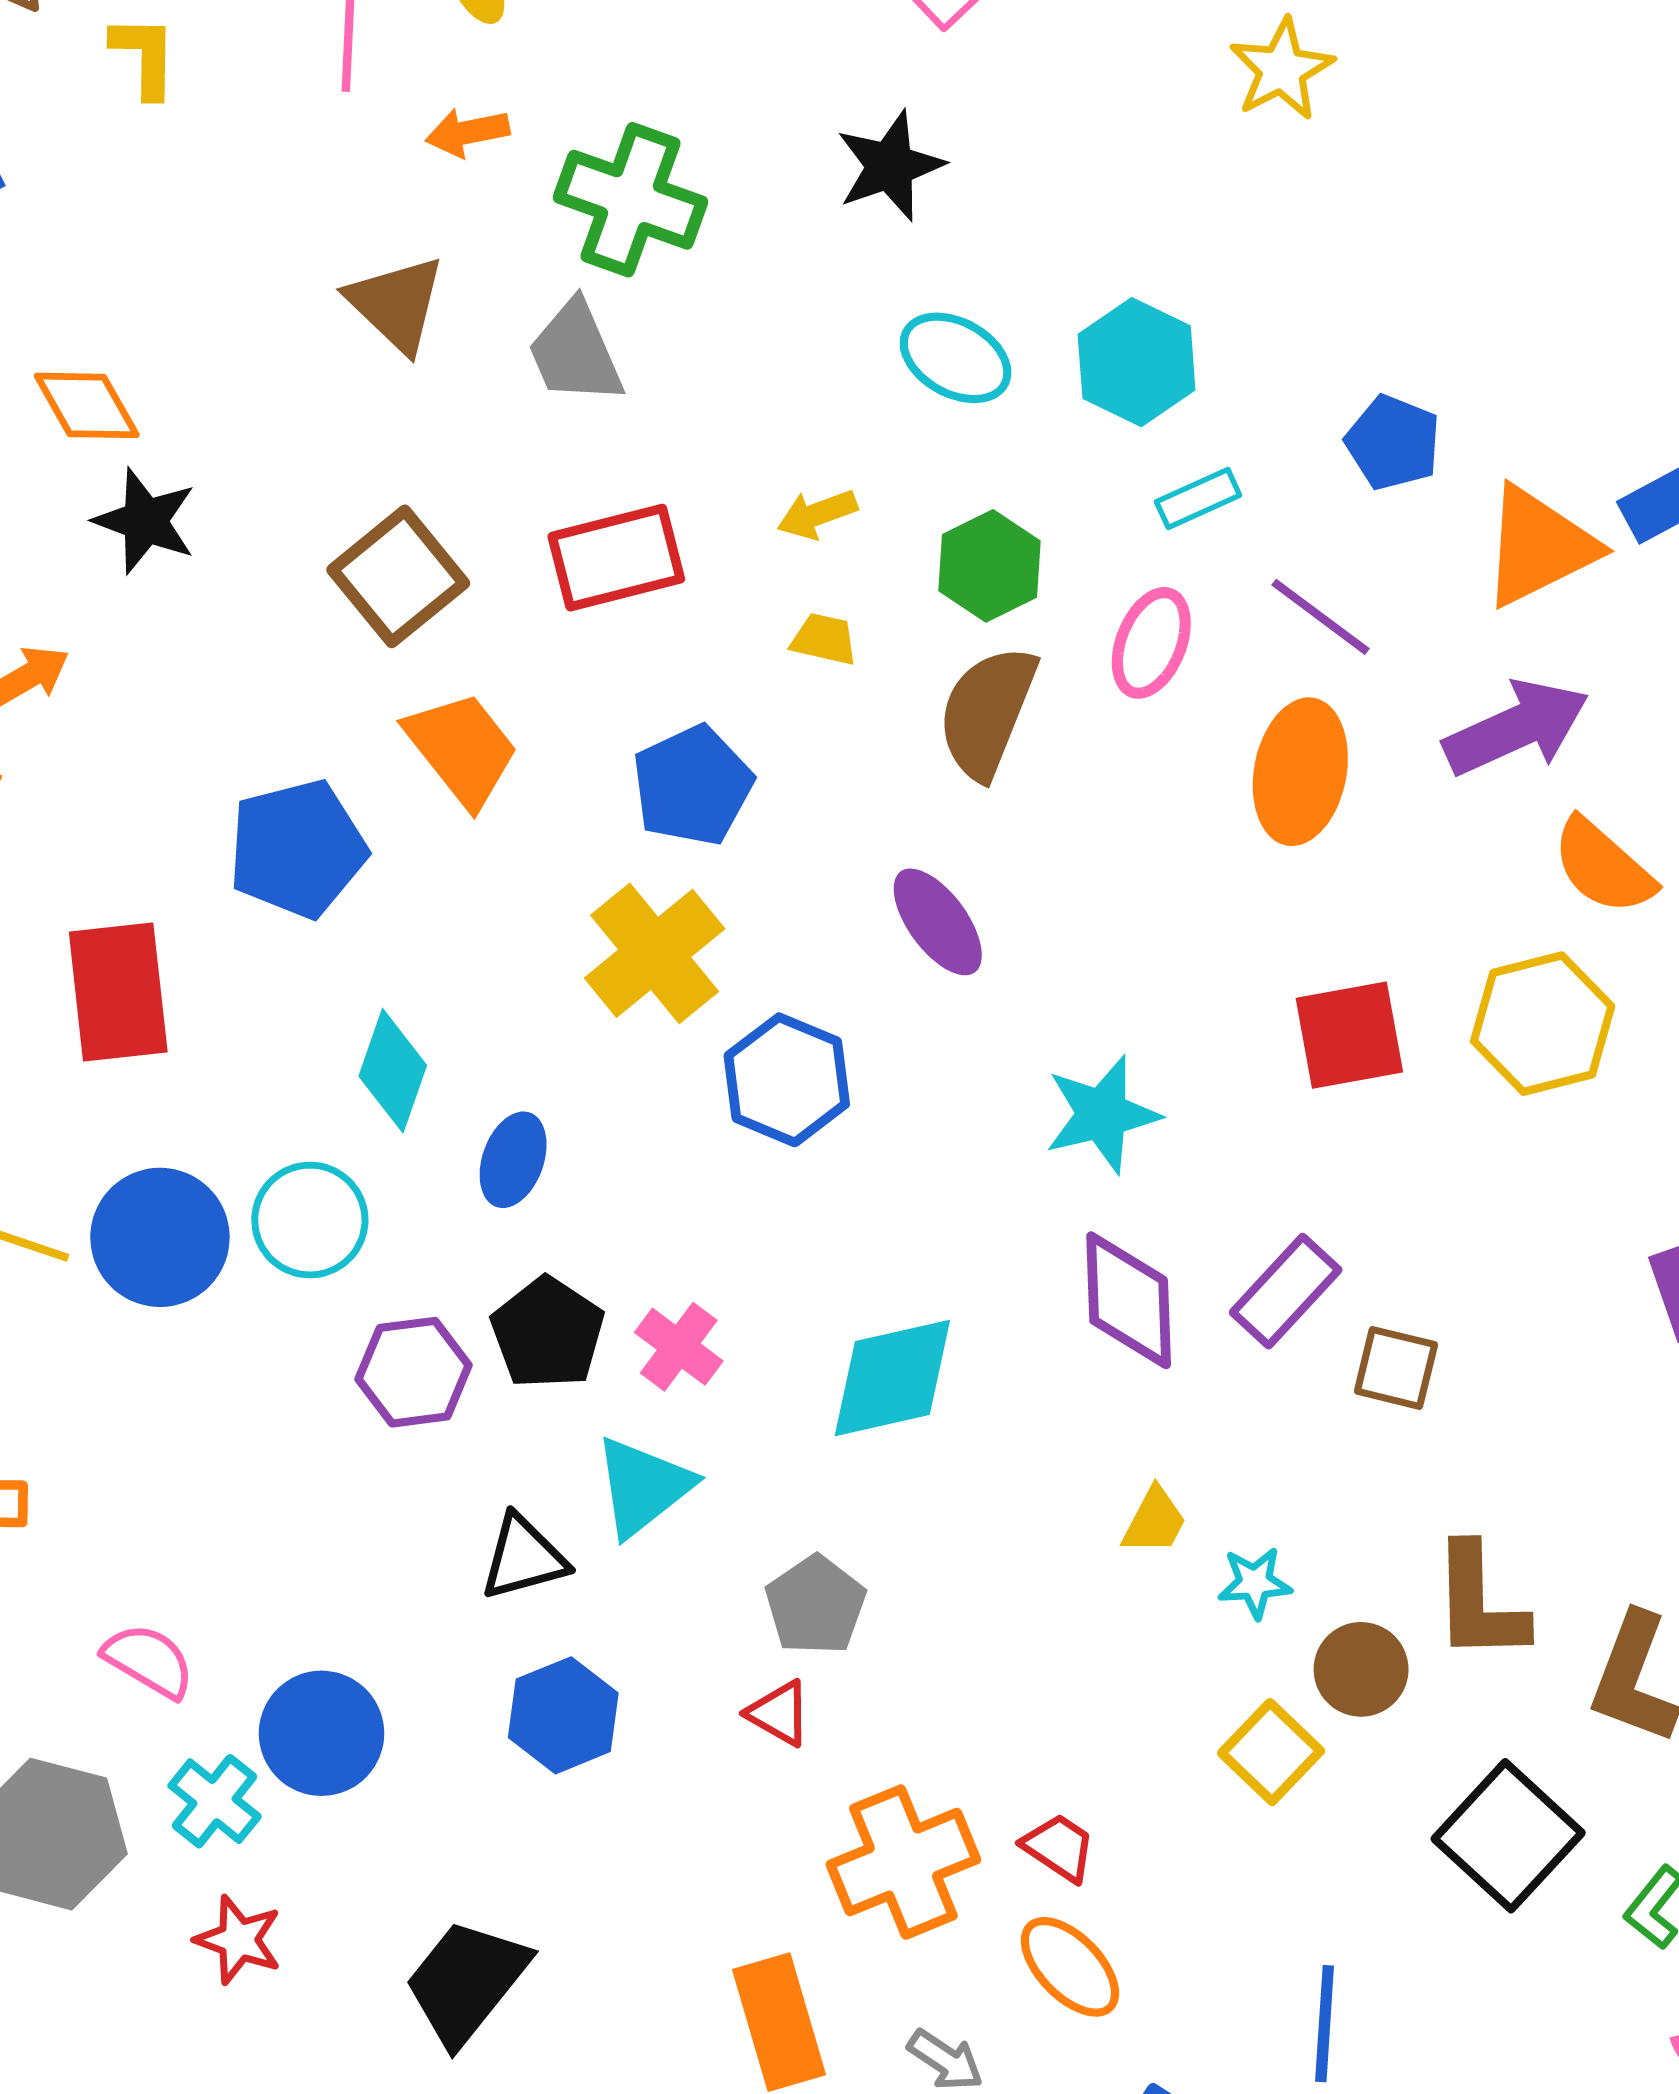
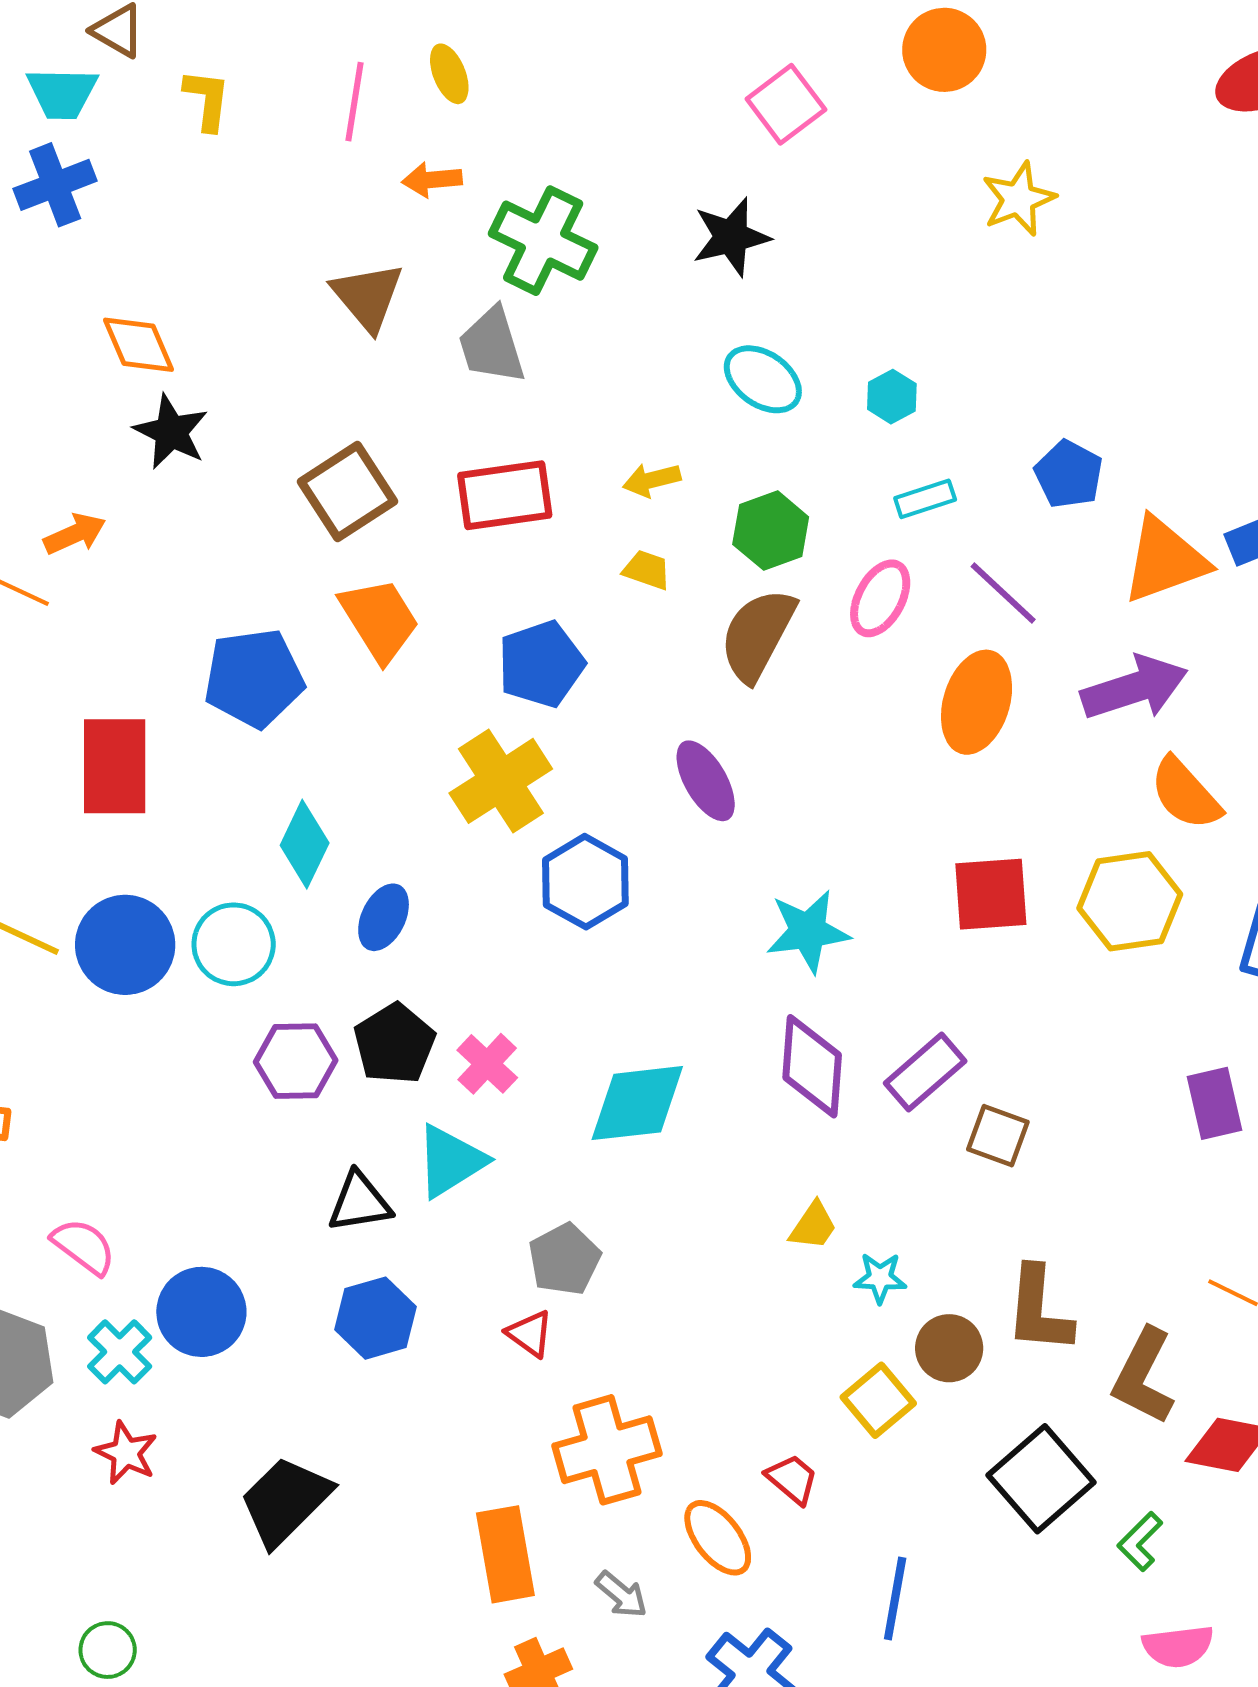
cyan hexagon: (1137, 362) -> (892, 397), size x0.6
red trapezoid: (1059, 1847) -> (792, 1479), moved

